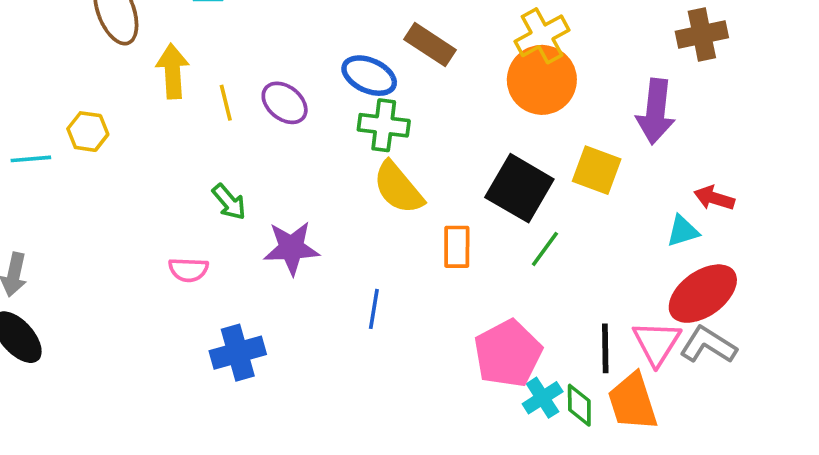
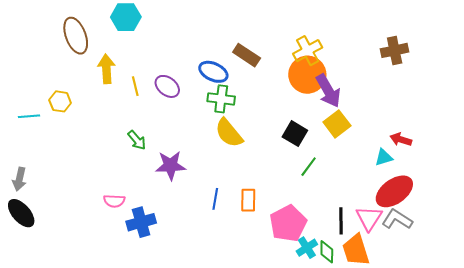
purple arrow: (656, 112) -> (328, 91), moved, turned -36
yellow square: (597, 170) -> (337, 124), turned 32
black square: (519, 188) -> (295, 134), size x0.7
orange rectangle: (457, 247) -> (248, 200), moved
pink semicircle: (188, 270) -> (114, 201), moved

